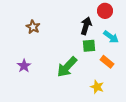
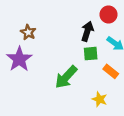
purple star: (24, 66) -> (19, 59), moved, size x1.6

